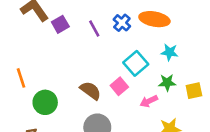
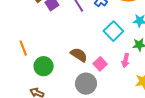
pink square: (119, 86) -> (100, 64), moved
pink arrow: (149, 101) -> (126, 60), turned -48

